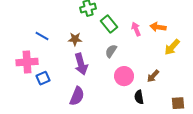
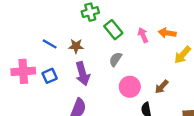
blue line: (42, 36) -> (50, 44), moved
blue square: (43, 78) -> (50, 76), moved

